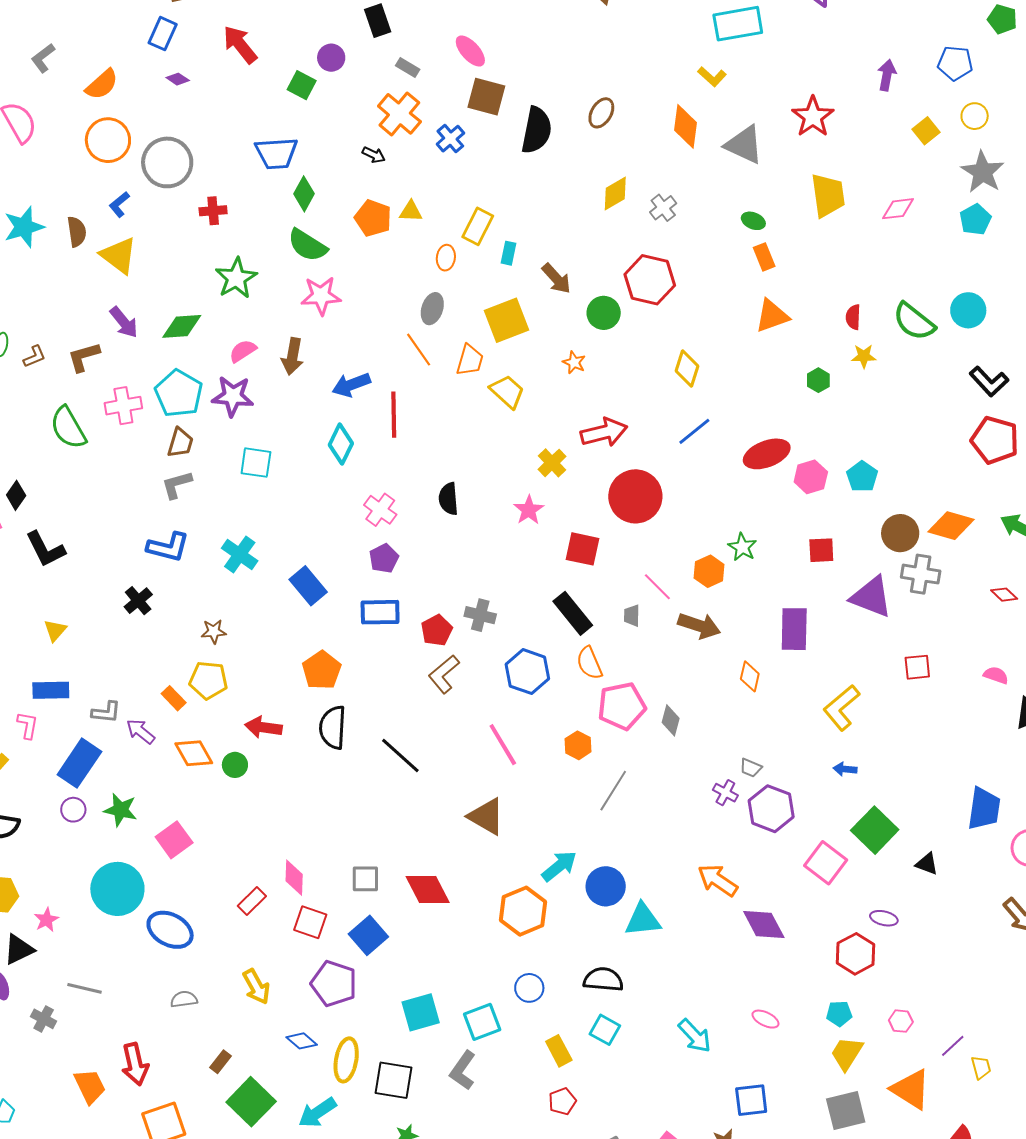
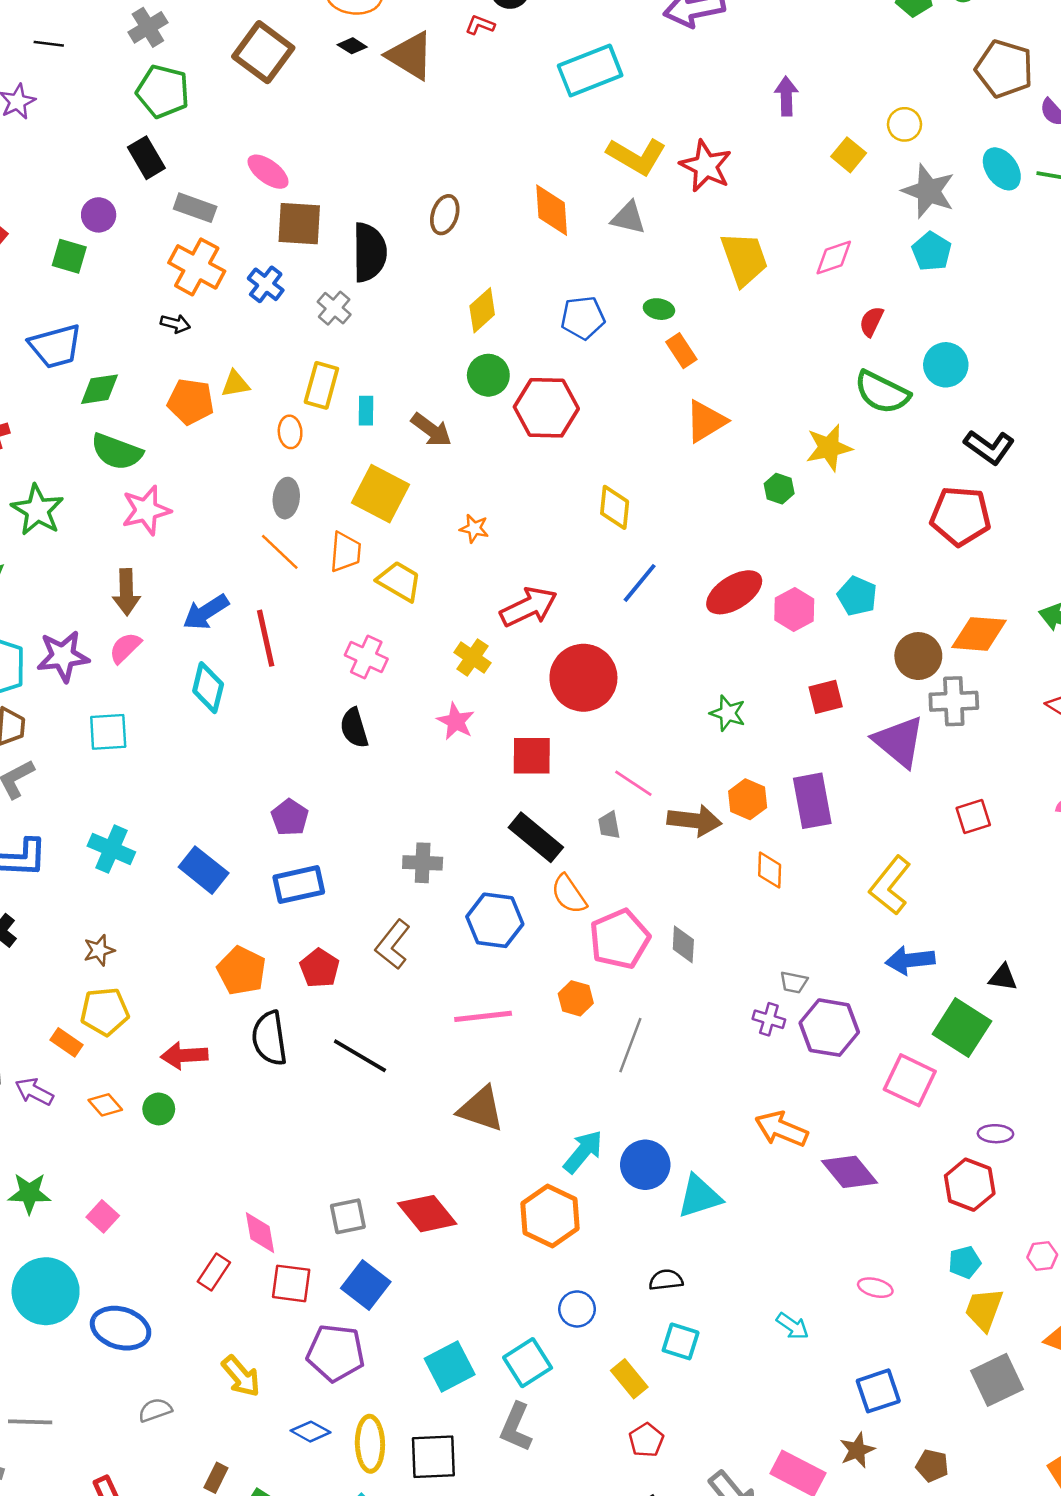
blue pentagon: (955, 63) -> (583, 318), moved
gray rectangle: (408, 67) -> (195, 208), size x1.4
yellow L-shape: (712, 77) -> (636, 156), moved, size x1.6
gray triangle: (744, 145) -> (628, 218), size x0.7
green diamond: (304, 194) -> (99, 389), turned 64
gray cross: (663, 208) -> (334, 308), moved
green circle: (604, 313) -> (488, 375), moved
red semicircle: (853, 317) -> (871, 321), moved, turned 35
yellow square: (507, 320) -> (381, 494), turned -30
pink semicircle: (243, 351) -> (125, 648), moved
yellow star: (864, 356) -> (829, 448), size x1.5
red pentagon: (995, 440) -> (960, 516), moved
pink cross: (380, 510) -> (366, 657), moved
orange hexagon: (709, 571) -> (748, 799), moved
purple triangle: (871, 597) -> (899, 742), turned 30
red pentagon: (437, 630) -> (320, 968), moved
pink line: (503, 745) -> (483, 1016), turned -54
orange diamond: (194, 753) -> (105, 1105), size x0.7
blue arrow: (845, 769) -> (910, 960), size x1.6
pink square: (174, 840) -> (103, 1216), size x0.7
black triangle: (927, 864) -> (1003, 977), moved
black semicircle: (603, 979) -> (666, 1280), size x0.7
cyan arrow: (695, 1036) -> (793, 1326), size x0.7

